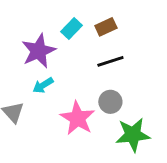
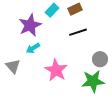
gray circle: (110, 102) -> (100, 59), moved

